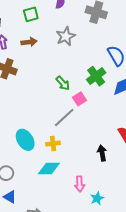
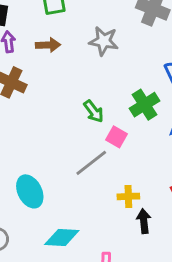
gray star: (66, 36) -> (104, 41), turned 30
pink square: (79, 99) -> (117, 137), turned -32
yellow cross: (53, 144) -> (128, 196), moved

